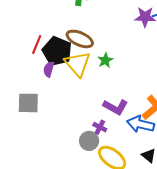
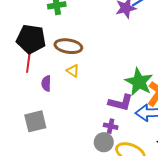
black pentagon: (57, 51) -> (31, 39), moved
green star: (105, 60) -> (139, 82), moved, size x1.8
yellow triangle: (78, 64) -> (73, 71), size x0.5

